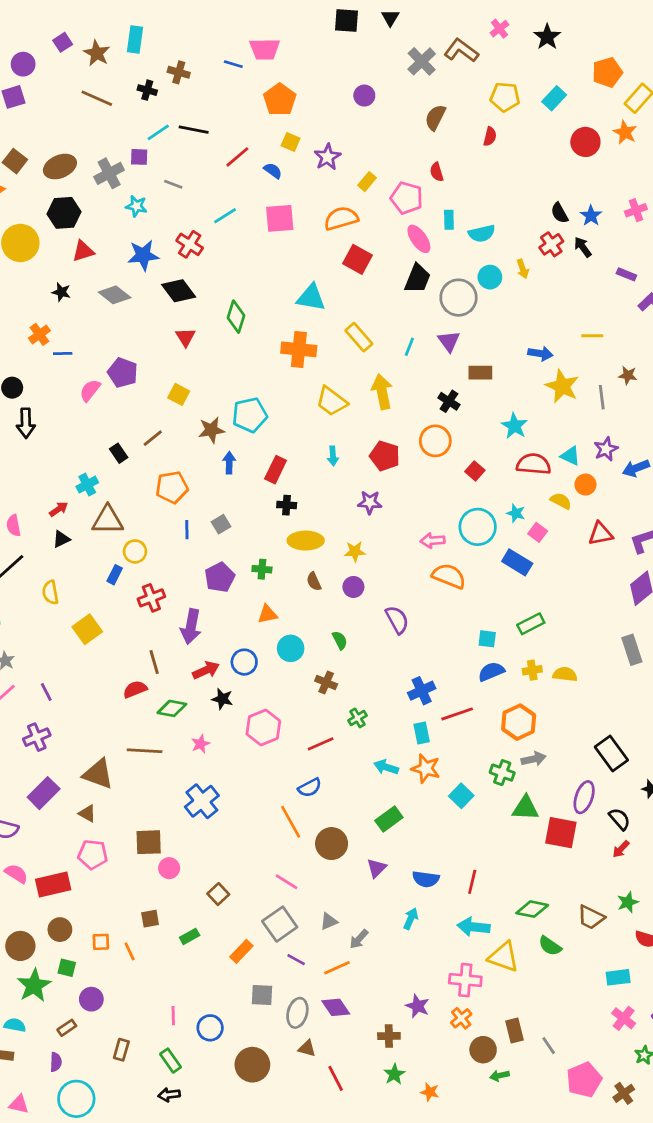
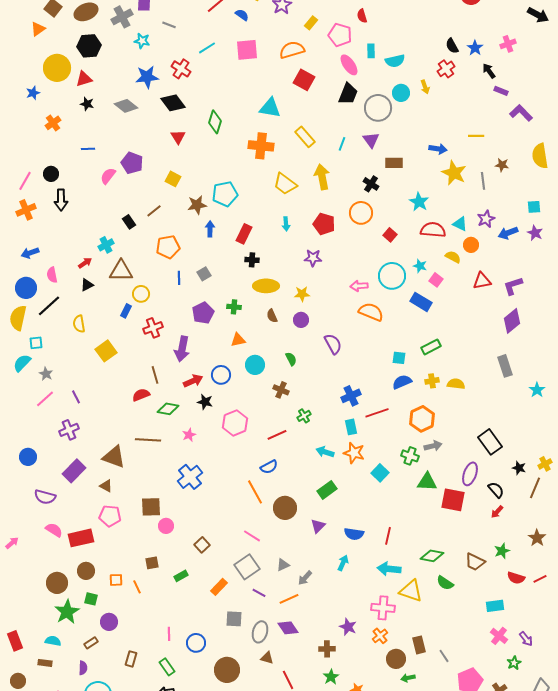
black arrow: (583, 247) -> (489, 71), moved
red triangle: (83, 251) -> (84, 79), moved
orange cross: (39, 334) -> (53, 123), moved

